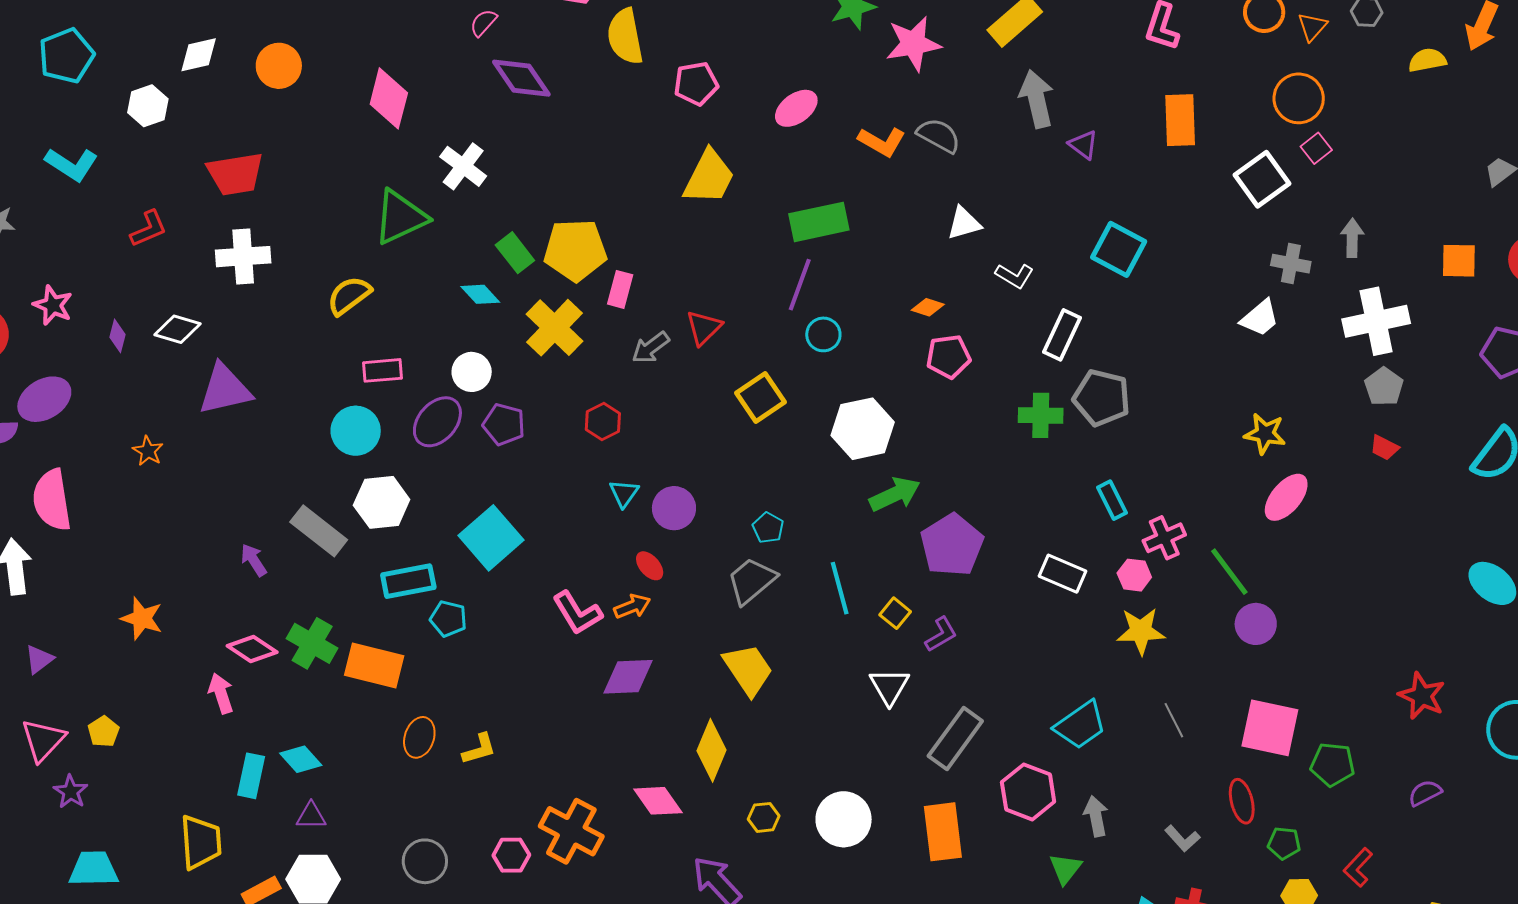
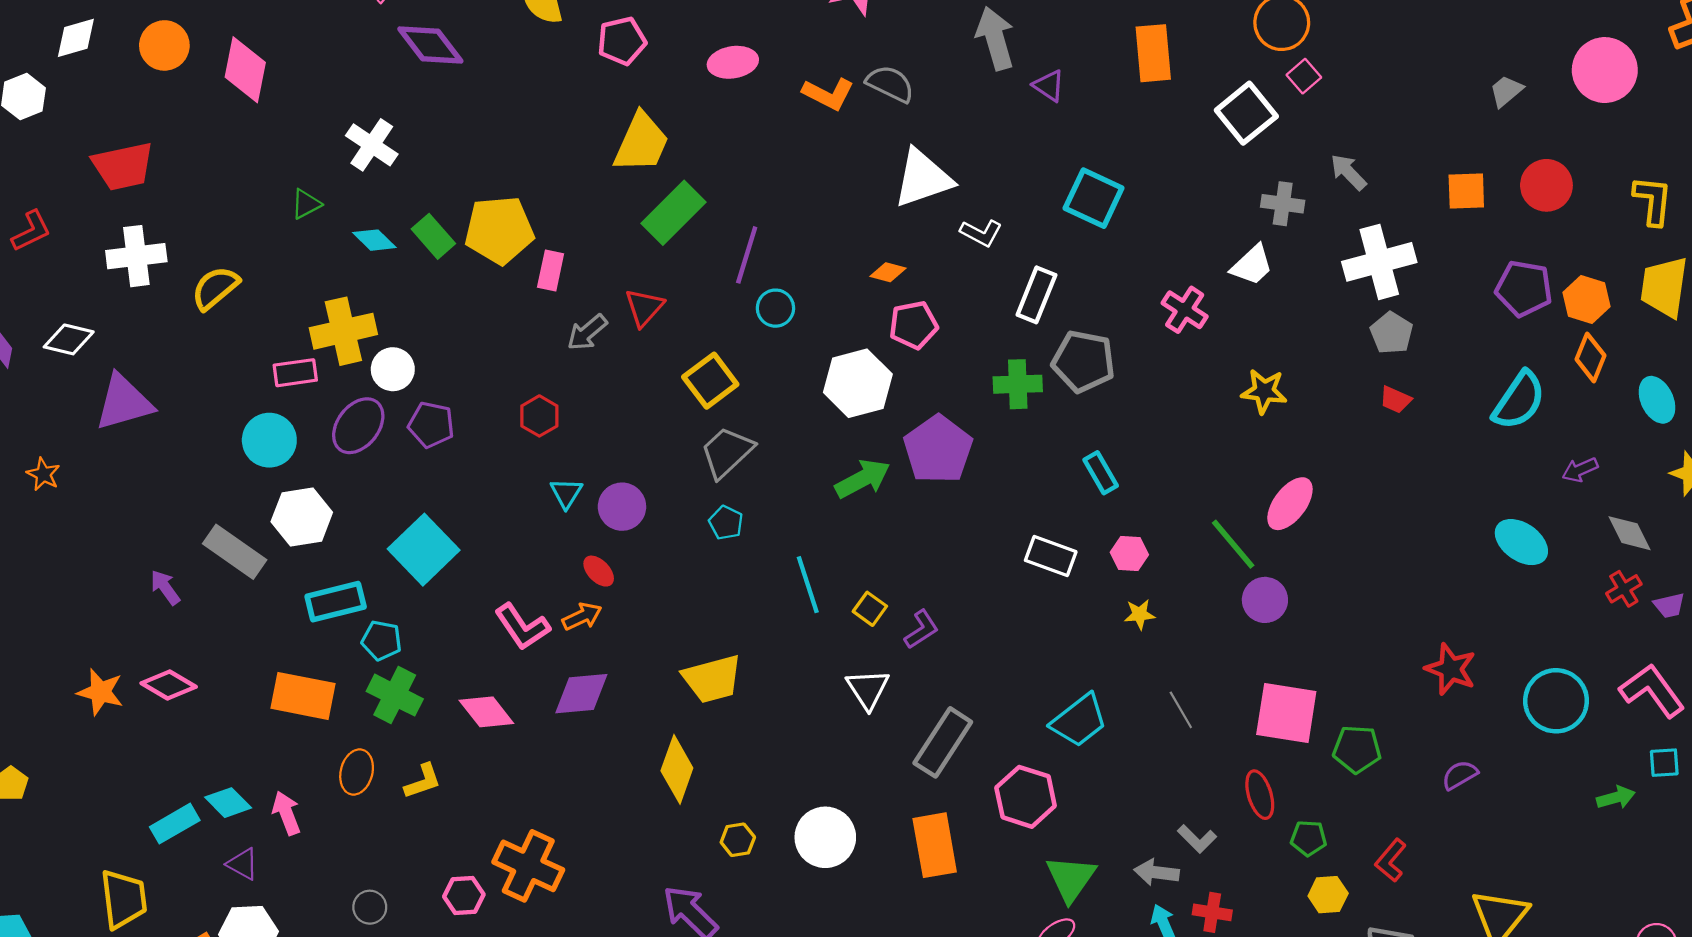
pink diamond: (389, 98) -> (245, 70), moved
pink ellipse: (796, 108) -> (733, 62), turned 30
green triangle: (400, 217) -> (306, 204), size x0.5
green rectangle: (819, 222) -> (674, 213), moved, turned -30
white triangle: (964, 223) -> (923, 178), size x1.6
gray arrow: (1352, 238) -> (1348, 172), turned -42
cyan diamond: (480, 294) -> (374, 240), moved
yellow semicircle: (349, 295) -> (215, 288), moved
yellow cross: (555, 328) -> (343, 331), moved, turned 36
white hexagon: (863, 429) -> (858, 383), moved
pink ellipse: (1286, 497) -> (1290, 504), moved
pink cross: (1164, 538) -> (1185, 310), moved, turned -30
purple pentagon: (952, 545) -> (938, 449), moved
gray trapezoid: (752, 581) -> (727, 452), moved
orange star: (142, 618) -> (100, 692), moved
yellow star: (1141, 631) -> (1140, 614), size x0.6
green cross: (312, 643) -> (395, 695), moved
yellow trapezoid: (748, 669) -> (712, 679), turned 112
pink arrow: (221, 693) -> (286, 813), moved
cyan rectangle: (251, 776) -> (175, 824), turned 51
pink diamond: (658, 801) -> (486, 712), moved
purple triangle: (311, 816) -> (243, 864), turned 32
gray arrow: (1096, 816) -> (1156, 872), moved, turned -69
gray circle: (425, 861) -> (370, 907), size x0.7
green triangle: (1065, 869) -> (1071, 878), size x1.4

